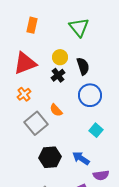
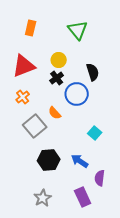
black semicircle: (83, 66) -> (93, 72), moved
blue circle: (90, 95) -> (77, 94), moved
purple semicircle: (101, 175) -> (100, 178), turned 105

